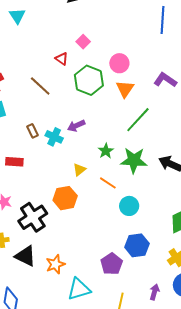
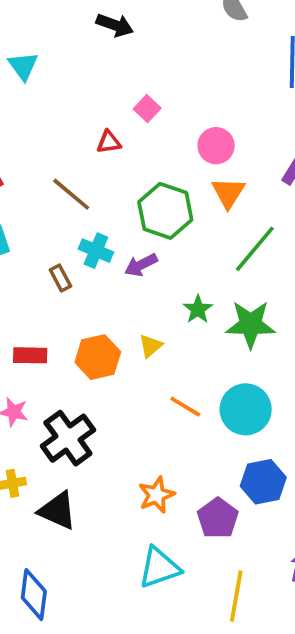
red triangle: (62, 59) -> (109, 142), turned -40
green hexagon: (89, 80) -> (165, 211), moved
cyan cross: (54, 137) -> (96, 251), moved
red rectangle: (14, 162) -> (30, 355), moved
orange line: (108, 183) -> (185, 407), moved
orange hexagon: (65, 198) -> (98, 357), moved
cyan circle: (129, 206) -> (246, 409), size x1.4
orange star: (55, 264) -> (156, 495), moved

